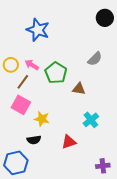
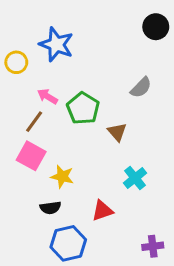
yellow circle: (11, 65) -> (16, 62), moved
brown triangle: (79, 89) -> (117, 132), turned 40
blue hexagon: (16, 163) -> (68, 243), moved

